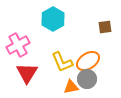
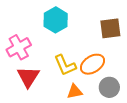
brown square: (105, 27) -> (110, 28), size x1.5
gray circle: (87, 79) -> (109, 87), moved

